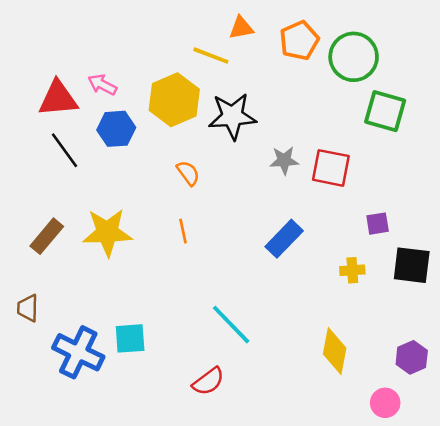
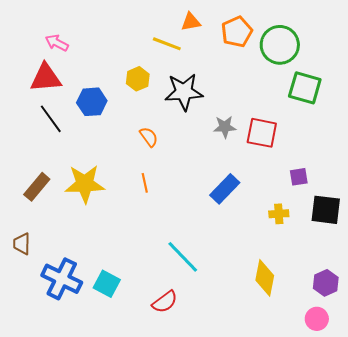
pink arrow: (102, 85) -> (57, 43), moved
yellow hexagon: (174, 100) -> (138, 79), size x0.6
cyan square: (130, 338) -> (107, 284), moved, turned 32
pink circle: (385, 403) -> (317, 319), moved

